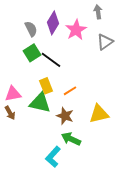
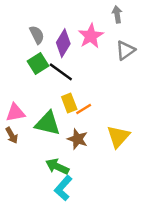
purple diamond: (53, 23) -> (63, 43), moved
yellow rectangle: (46, 86) -> (69, 103), moved
yellow triangle: (99, 114) -> (118, 137), turned -35
green arrow: (71, 139) -> (57, 167), moved

